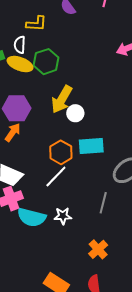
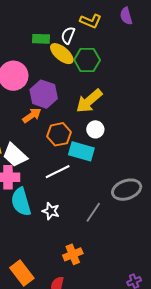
white circle: (75, 113) -> (95, 129), moved
cyan rectangle: (91, 146) -> (81, 151), moved
orange hexagon: (61, 152) -> (59, 134), moved
cyan semicircle: (32, 217) -> (21, 202), turned 40

